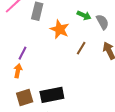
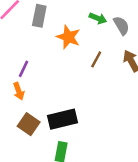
orange arrow: (18, 71) -> (19, 91), turned 152
brown square: (25, 97) -> (29, 124), turned -36

